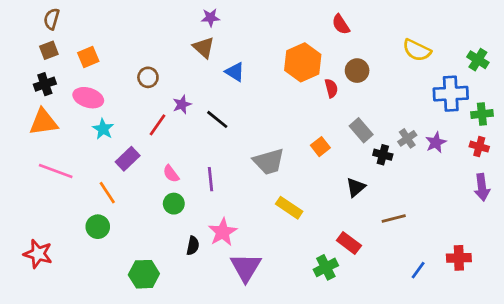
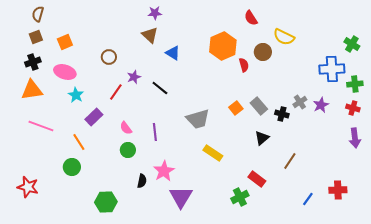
yellow semicircle: (417, 50) -> (284, 37), moved
gray rectangle: (361, 130) -> (259, 106), moved
brown line: (394, 219) -> (290, 161), turned -42

